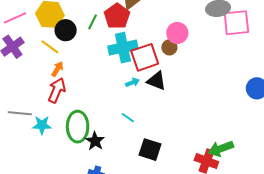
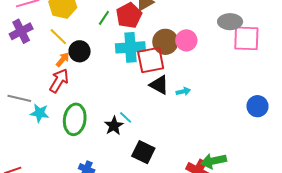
black circle: (66, 30) -> (80, 51), moved
brown circle: (169, 47) -> (165, 42), moved, size x1.6
cyan arrow: (132, 83) -> (183, 91), moved
black star: (95, 141) -> (114, 126), moved

